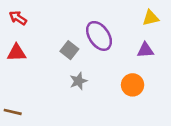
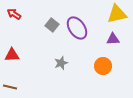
yellow triangle: (151, 18) -> (117, 14), size x1.5
gray square: (69, 50) -> (52, 25), moved
red triangle: (17, 53) -> (12, 55), moved

